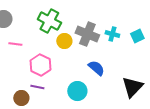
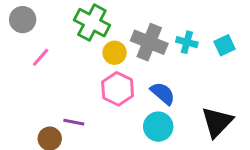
pink line: (15, 44) -> (41, 57), turned -56
pink hexagon: (40, 65) -> (118, 89), moved
cyan circle: (77, 91) -> (158, 127), moved

